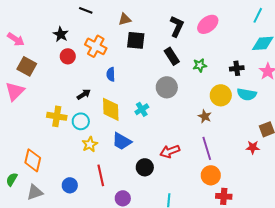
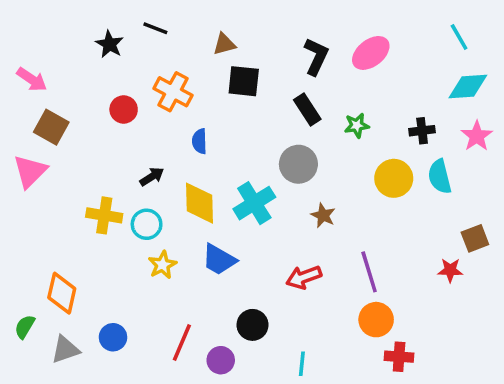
cyan line: (258, 15) -> (459, 37), turned -56
black star: (61, 34) -> (109, 44), moved
cyan semicircle: (247, 94) -> (440, 177), turned 66
cyan cross: (142, 109) -> (254, 203), size x1.6
brown star: (205, 116) -> (323, 215), moved
black circle: (145, 167) -> (252, 325), moved
red line: (101, 175) -> (182, 343), moved, turned 35
blue circle: (70, 185) -> (113, 337), moved

